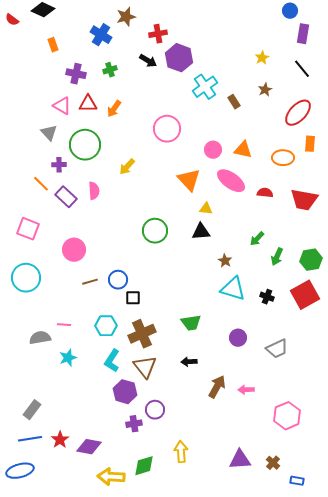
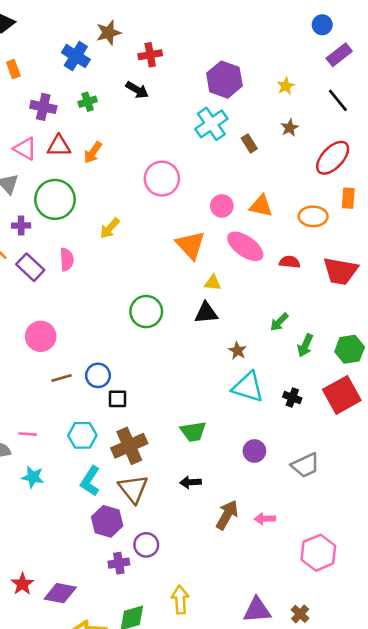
purple rectangle: (303, 34) -> (339, 55), turned 42
purple hexagon: (179, 58) -> (224, 80), moved
cyan star: (68, 358) -> (33, 477), turned 30

